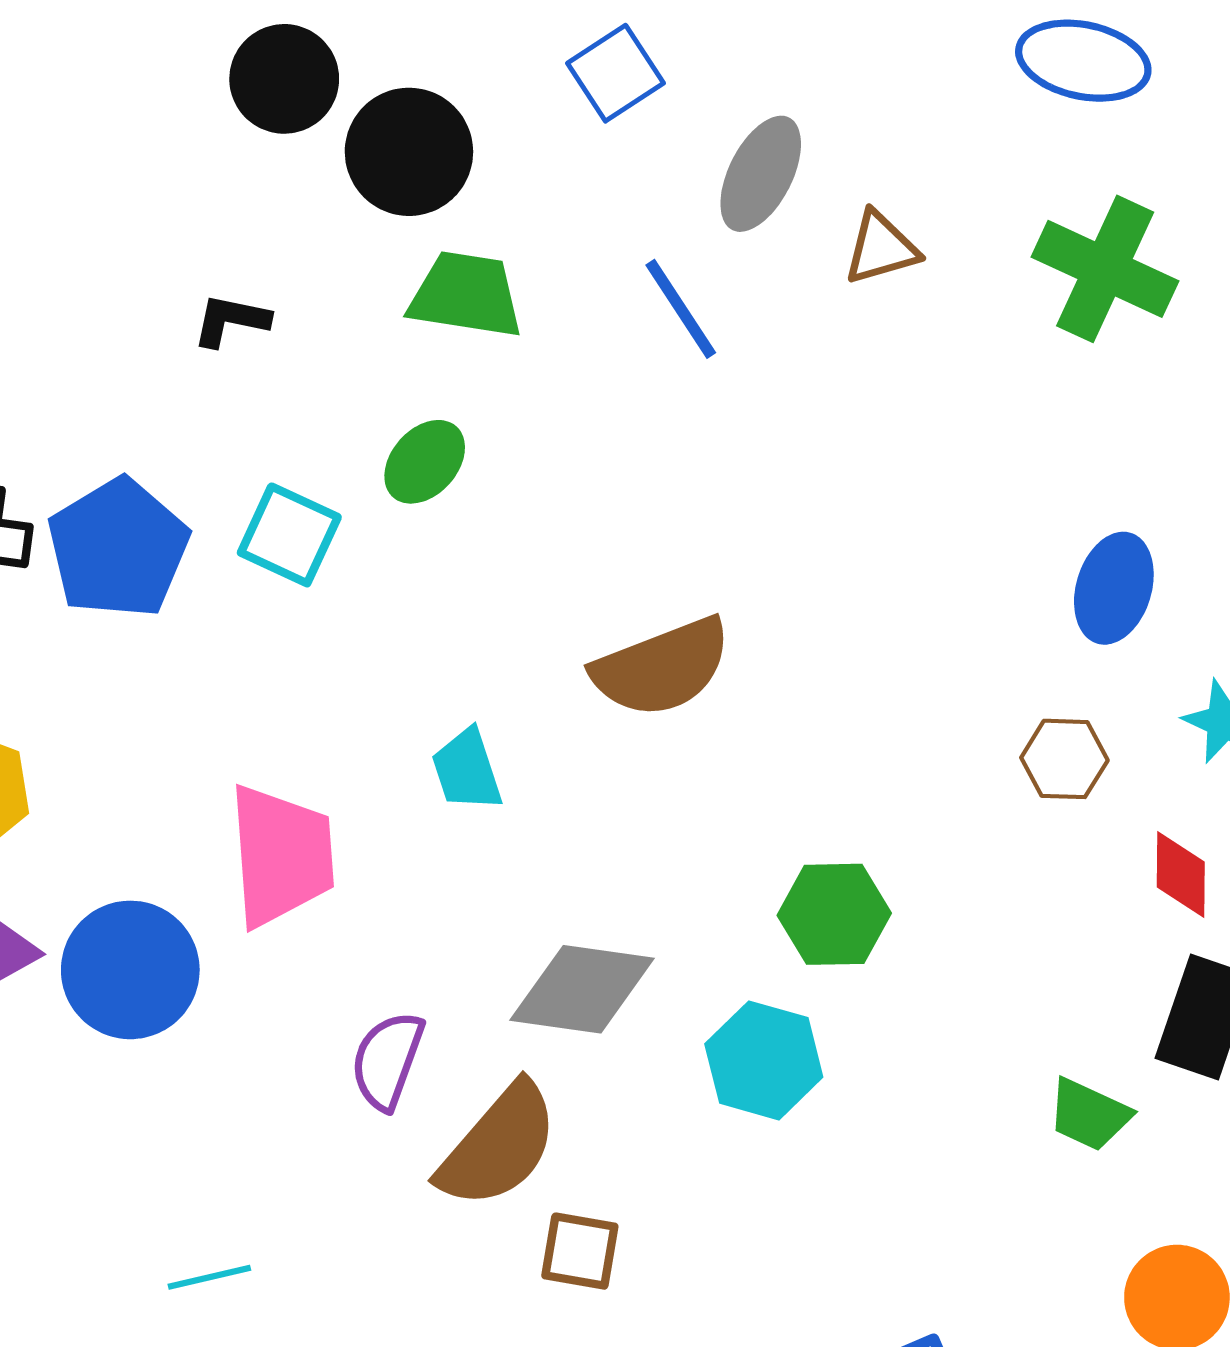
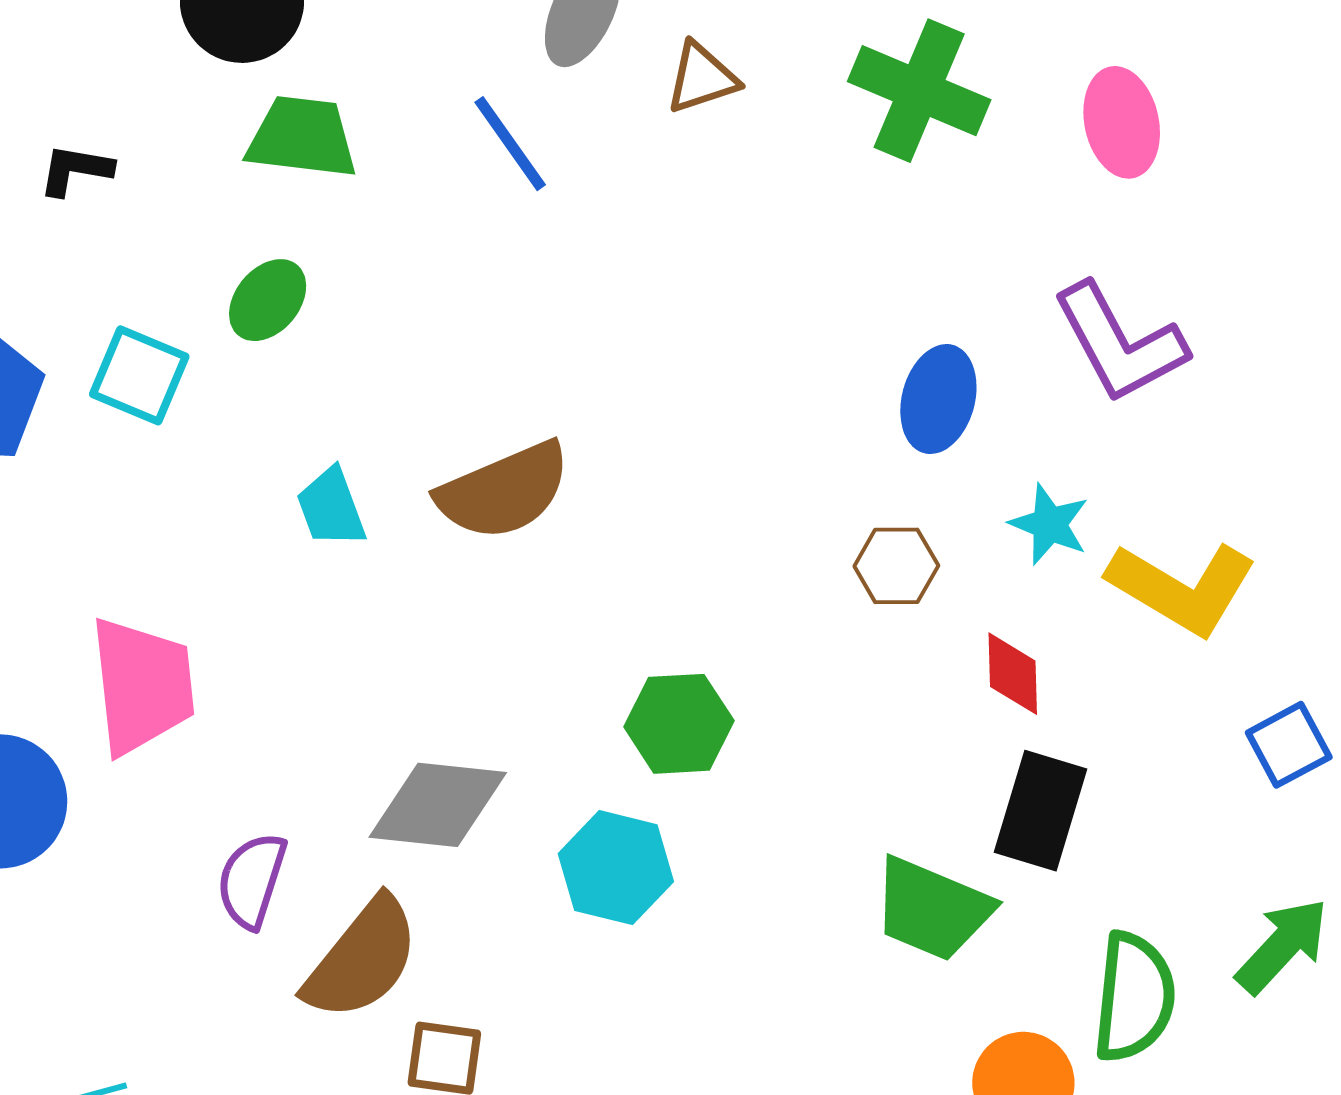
cyan trapezoid: (467, 770) -> (331, 508), moved
green trapezoid: (1089, 1115) -> (932, 909), size x1.5

